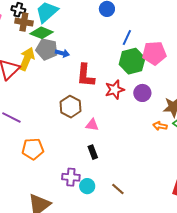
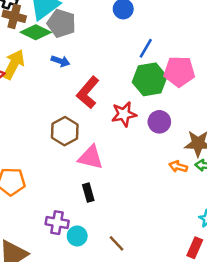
gray pentagon: (47, 49) -> (61, 23), moved
red L-shape: (86, 75) -> (88, 92), turned 30
pink triangle: (92, 125) -> (91, 157), size x1.5

